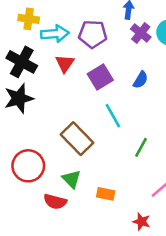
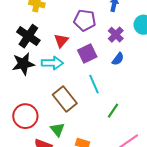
purple cross: (141, 33) -> (116, 35), moved
cyan arrow: (55, 34) -> (52, 63), moved

